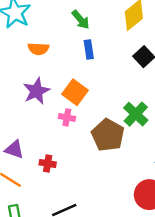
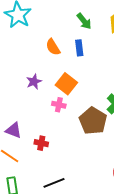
green arrow: (81, 20) -> (84, 21), moved
orange semicircle: (38, 49) -> (53, 47), moved, turned 54
purple star: (37, 91) -> (34, 82), size x0.7

